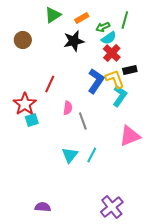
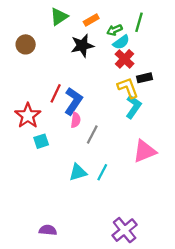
blue L-shape: (96, 81) -> (73, 101), moved
cyan square: (32, 120) -> (41, 141), moved
gray line: (83, 121) -> (92, 135), turned 48
cyan triangle: (70, 155) -> (78, 172), turned 36

